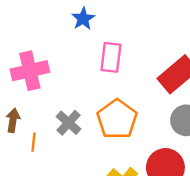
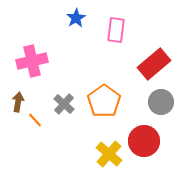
pink rectangle: (111, 57) -> (116, 30), moved
orange line: (33, 142) -> (35, 120), turned -49

